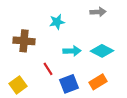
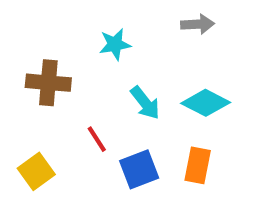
cyan arrow: (72, 51) -> (145, 103), turned 54
orange rectangle: (98, 82) -> (198, 165), turned -48

